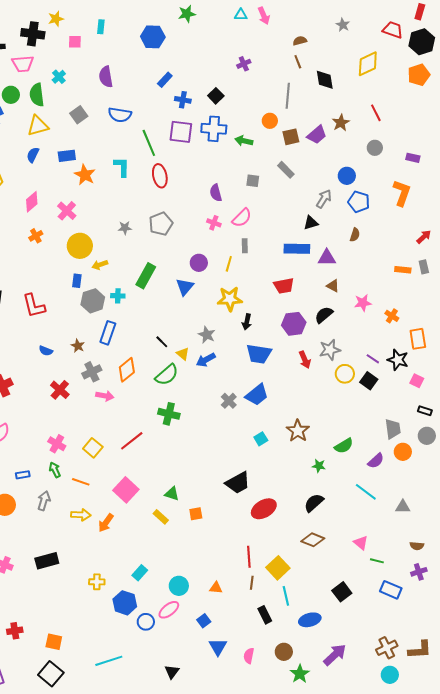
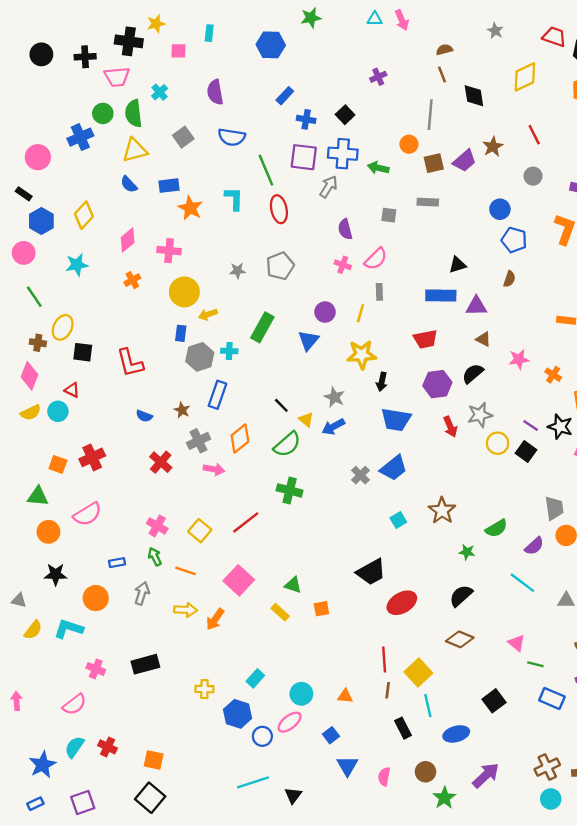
blue semicircle: (33, 155) -> (129, 184), turned -70
gray rectangle: (286, 170) -> (428, 202), turned -42
gray arrow: (324, 199) -> (329, 187), moved
pink cross: (67, 211) -> (169, 251), turned -36
red cross: (15, 631) -> (108, 747), turned 35
cyan line: (109, 661) -> (253, 782), moved

